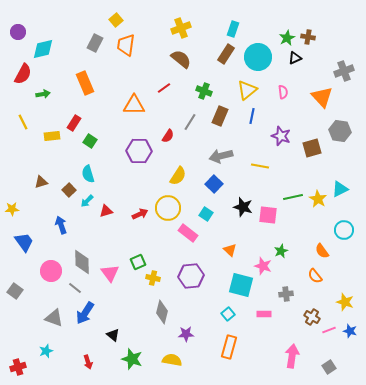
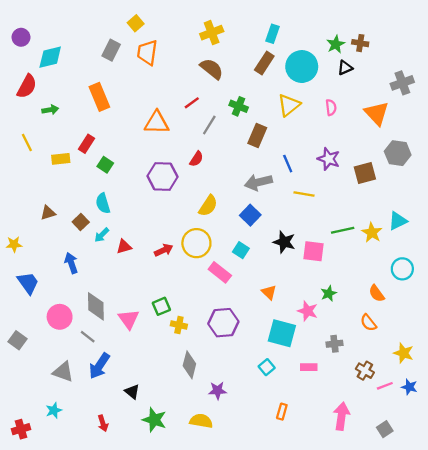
blue line: (252, 116) -> (288, 164), moved, turned -35
gray line: (190, 122) -> (209, 125), moved
orange rectangle: (229, 347) -> (282, 412), moved, size x0.6

